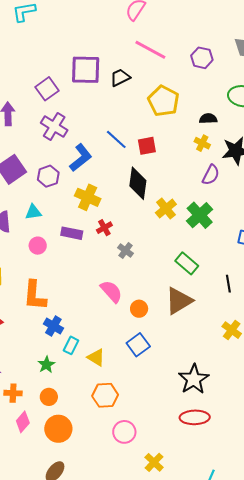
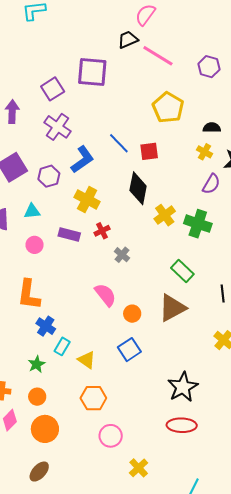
black trapezoid: (120, 78) -> (128, 40), moved
green cross: (200, 215) -> (198, 224), turned -32

